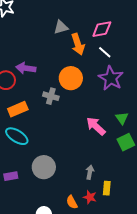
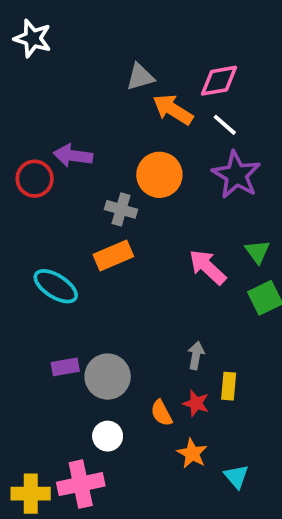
orange arrow: (78, 44) -> (173, 110), turned 140
orange rectangle: (18, 109) -> (113, 256), moved
gray circle: (44, 167) -> (108, 377), moved
purple rectangle: (11, 176) -> (65, 367), moved

